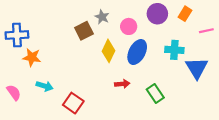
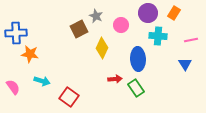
pink line: (206, 31) -> (191, 40), moved
cyan cross: (174, 50) -> (158, 36), moved
blue ellipse: (137, 52) -> (138, 59), moved, turned -30
blue triangle: (197, 68) -> (185, 64), size x0.6
green rectangle: (155, 94) -> (136, 88), moved

